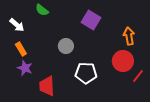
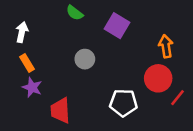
green semicircle: (42, 10) -> (75, 13), moved
white arrow: (17, 25) -> (22, 32), turned -119
white pentagon: (86, 73) -> (123, 103), moved

